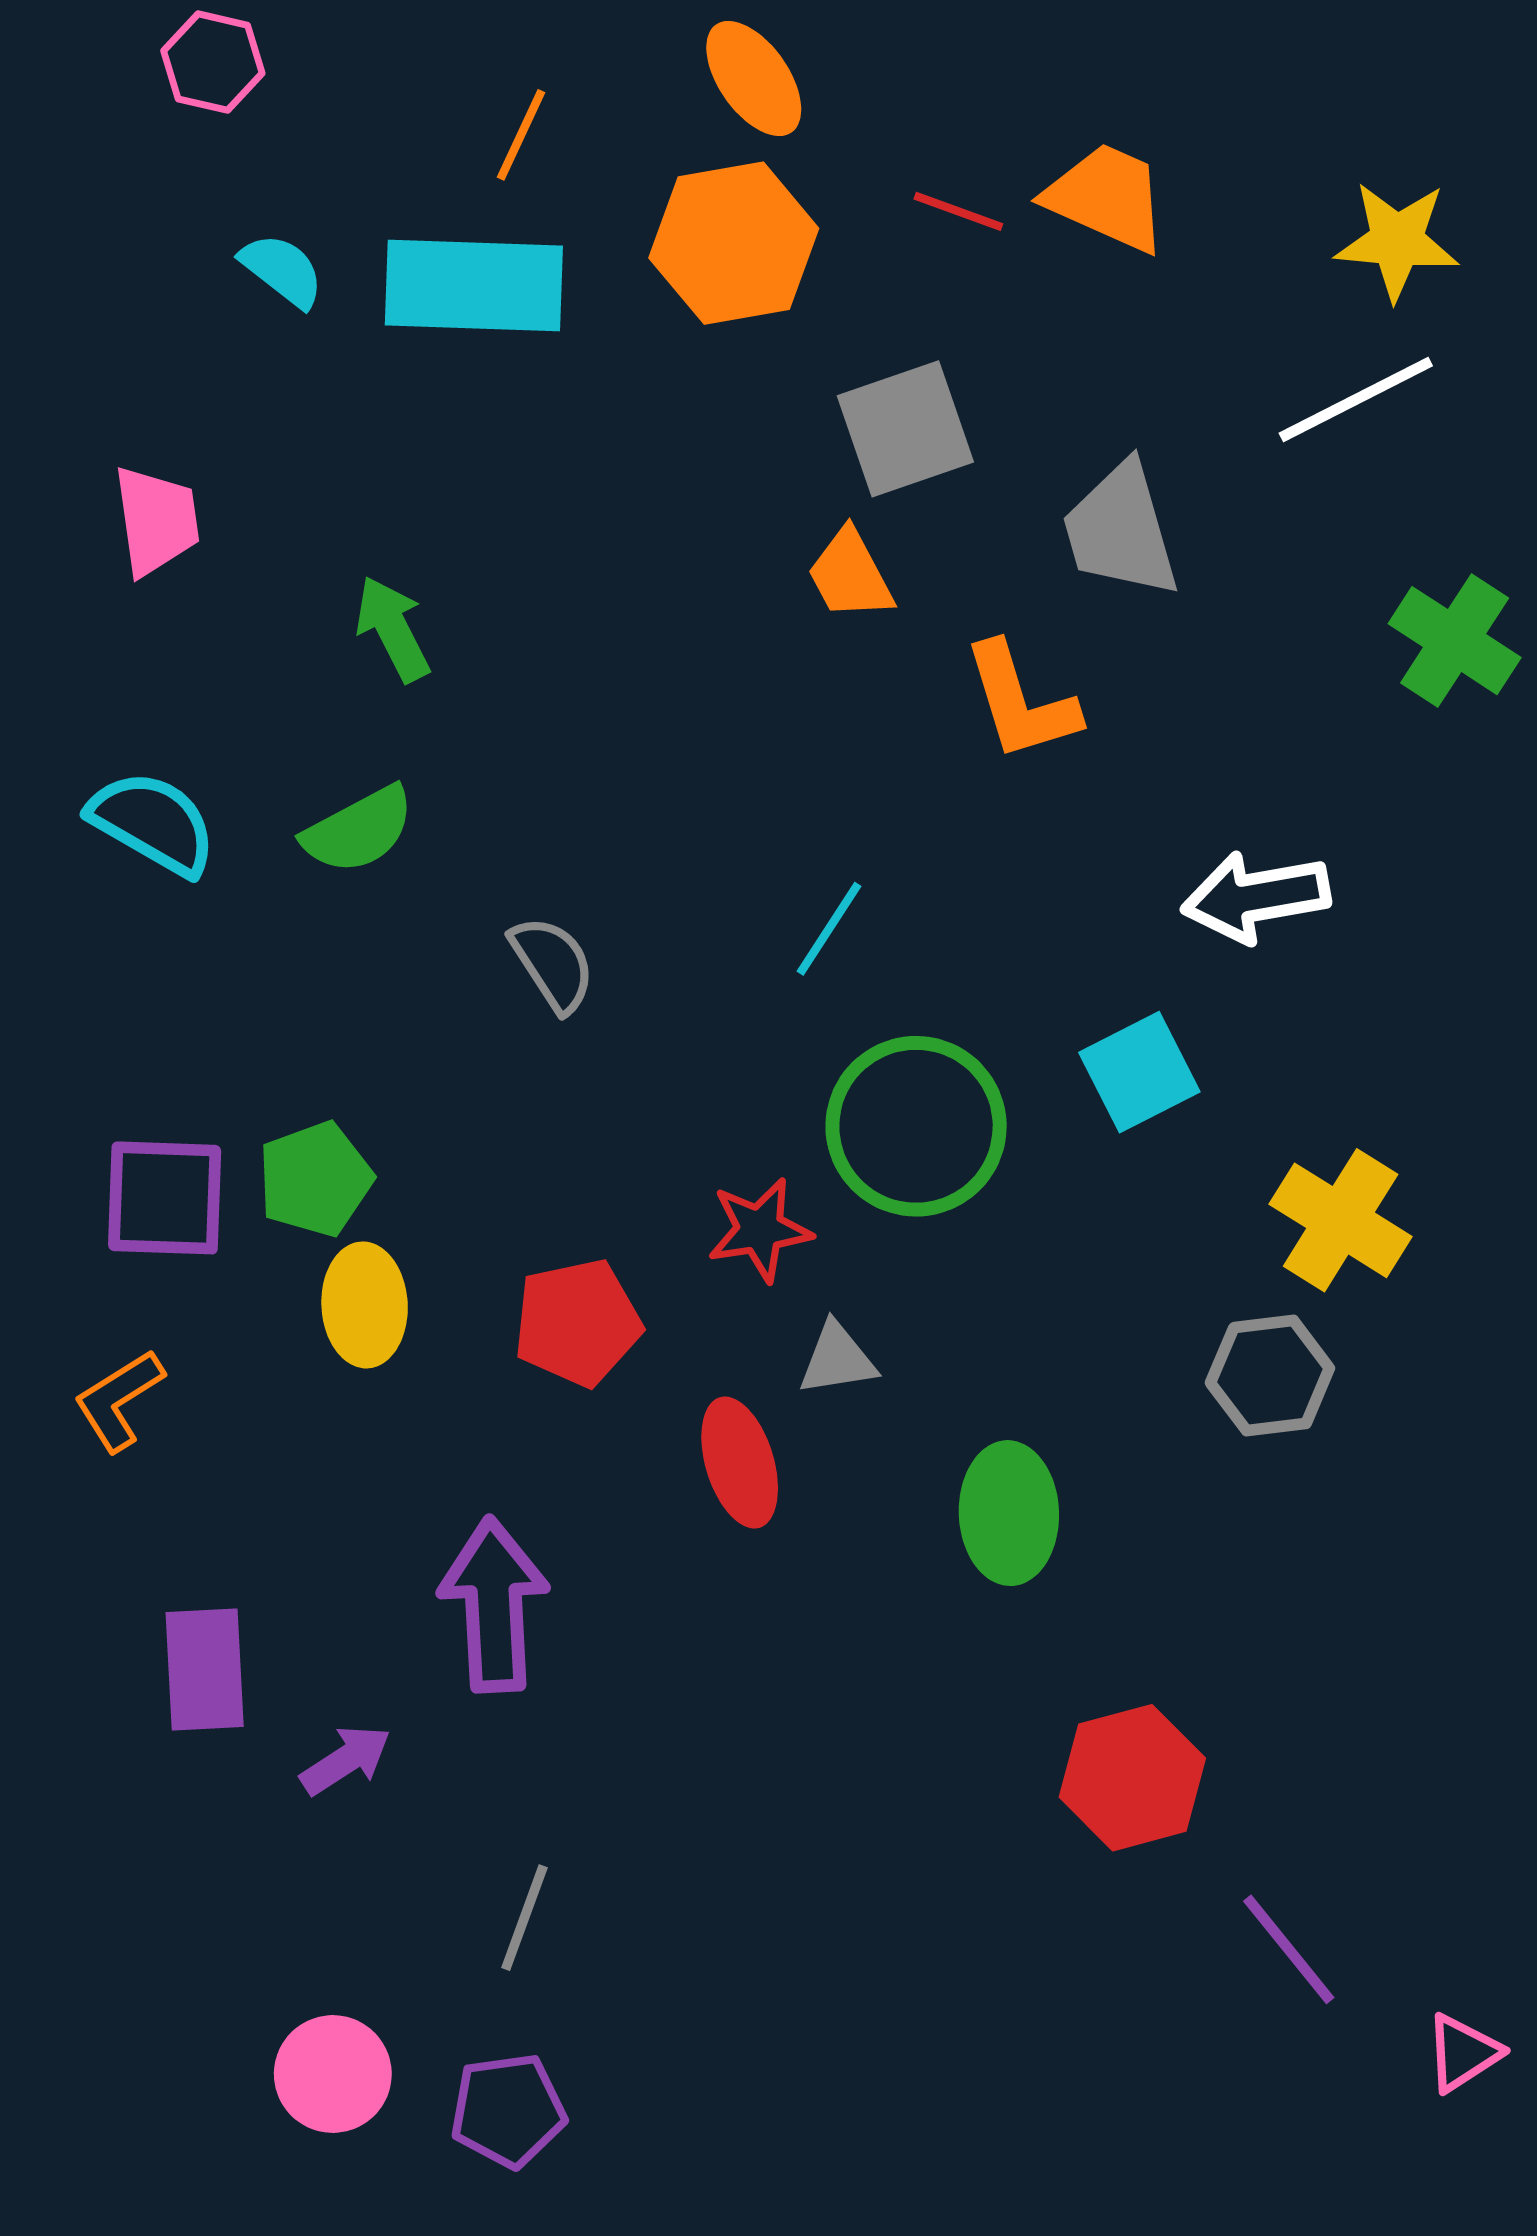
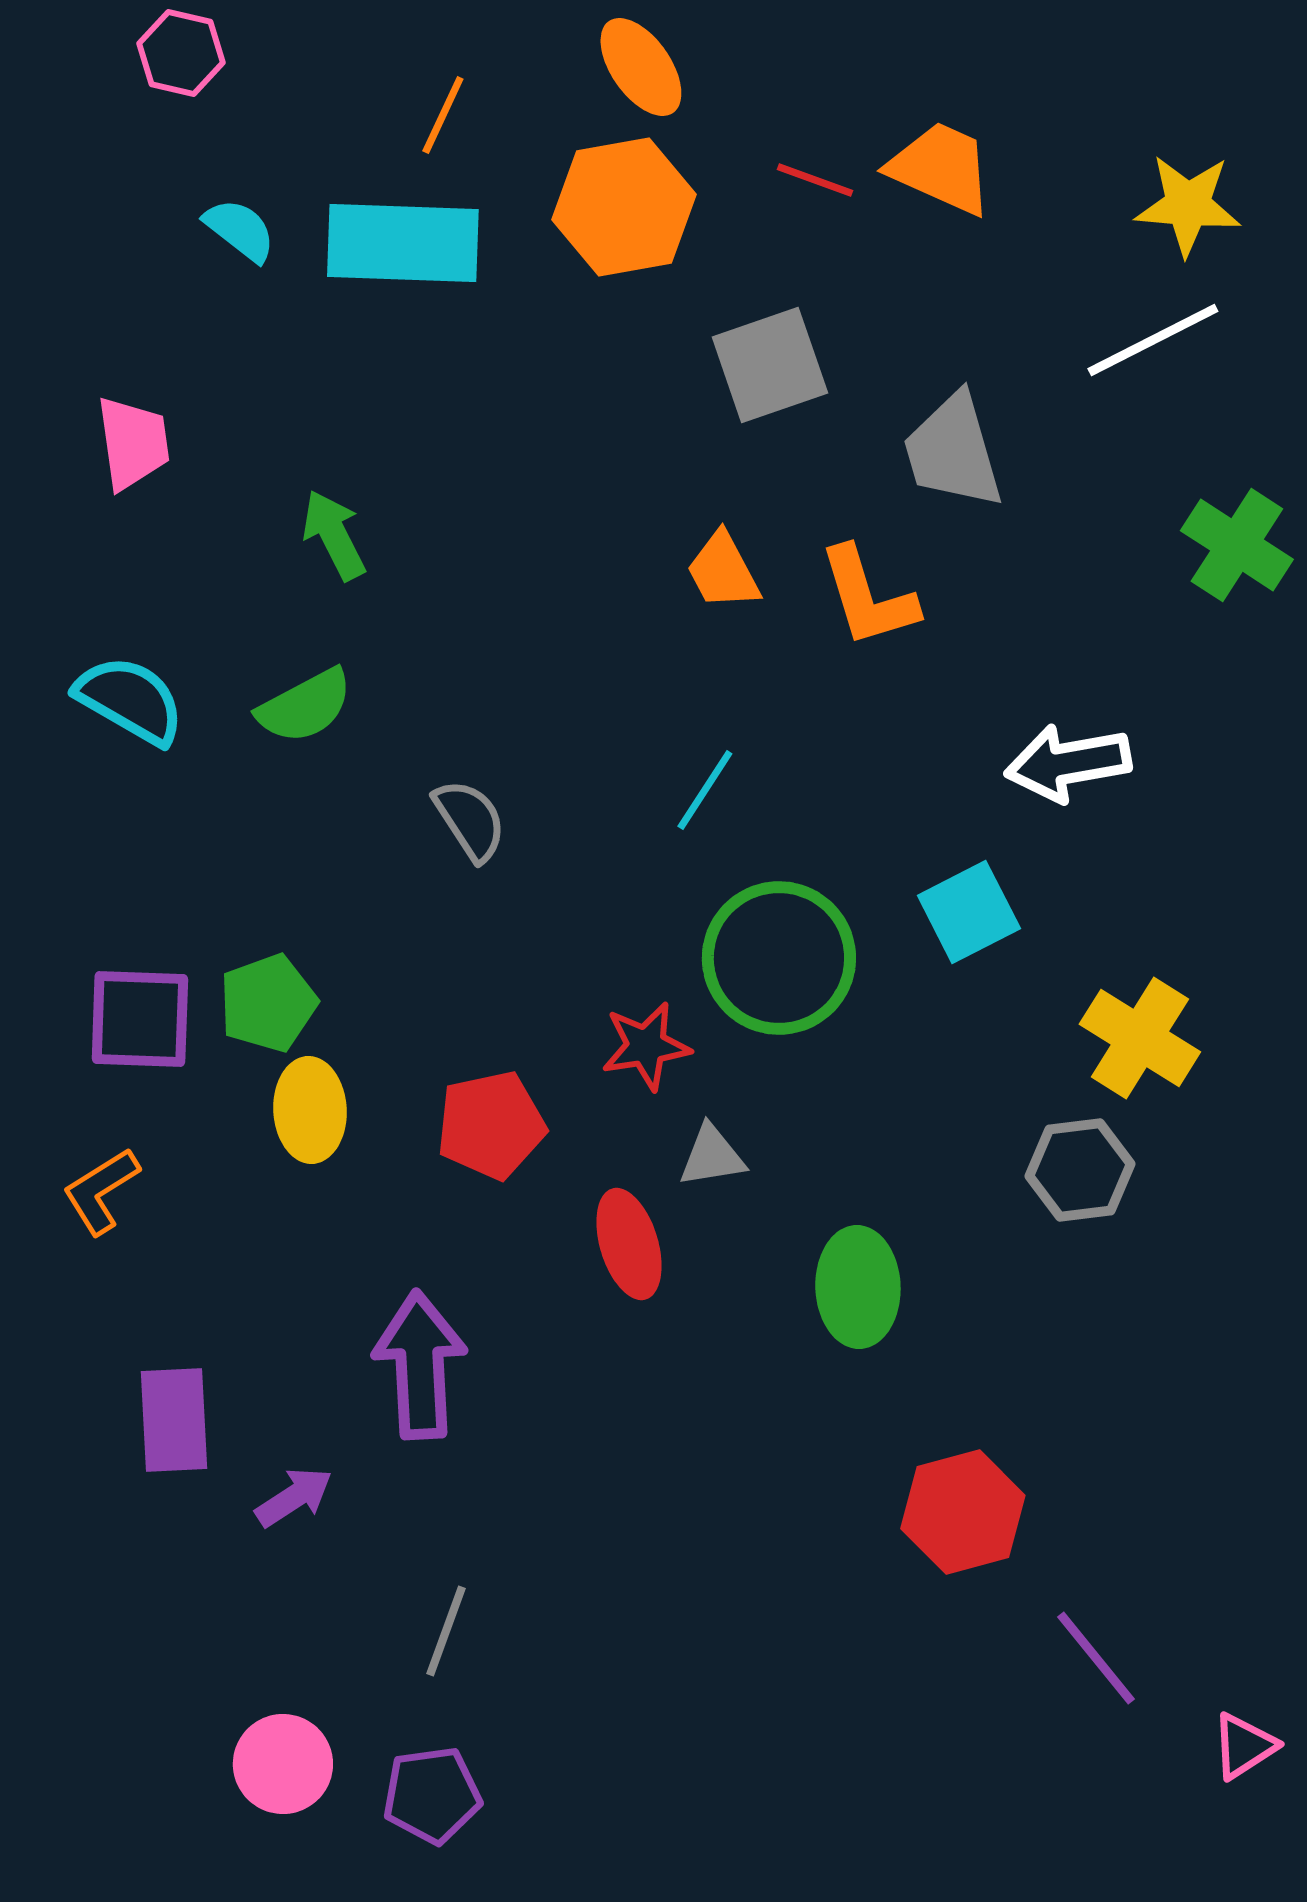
orange trapezoid: (850, 575) -> (723, 571), moved

